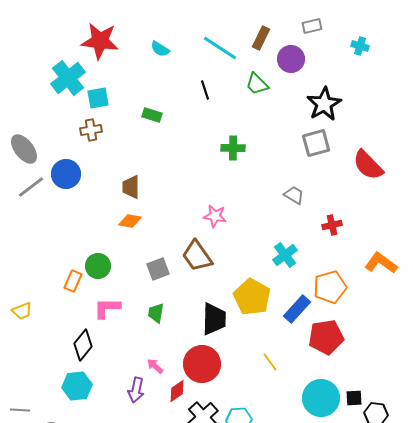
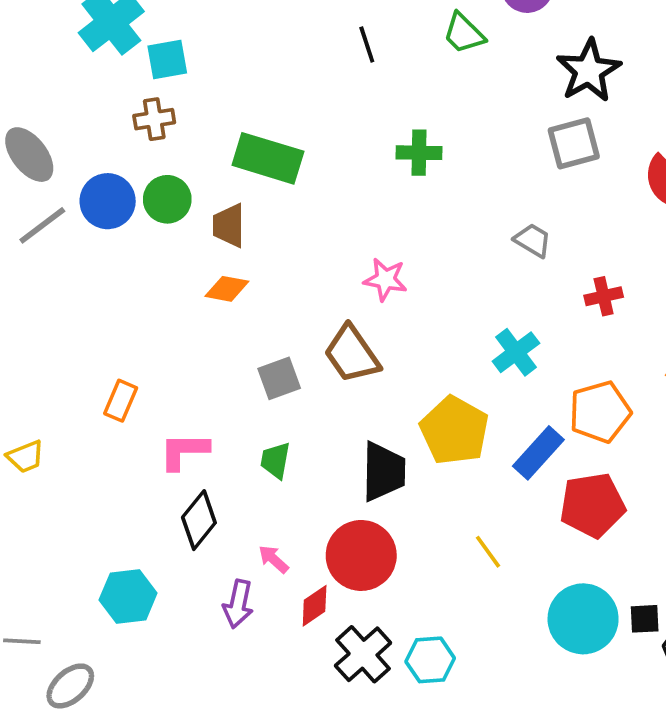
green rectangle: (152, 115) -> (268, 158), moved, size x1.8
green circle: (98, 266) -> (167, 199), moved
black diamond: (83, 345) -> (199, 520), moved

